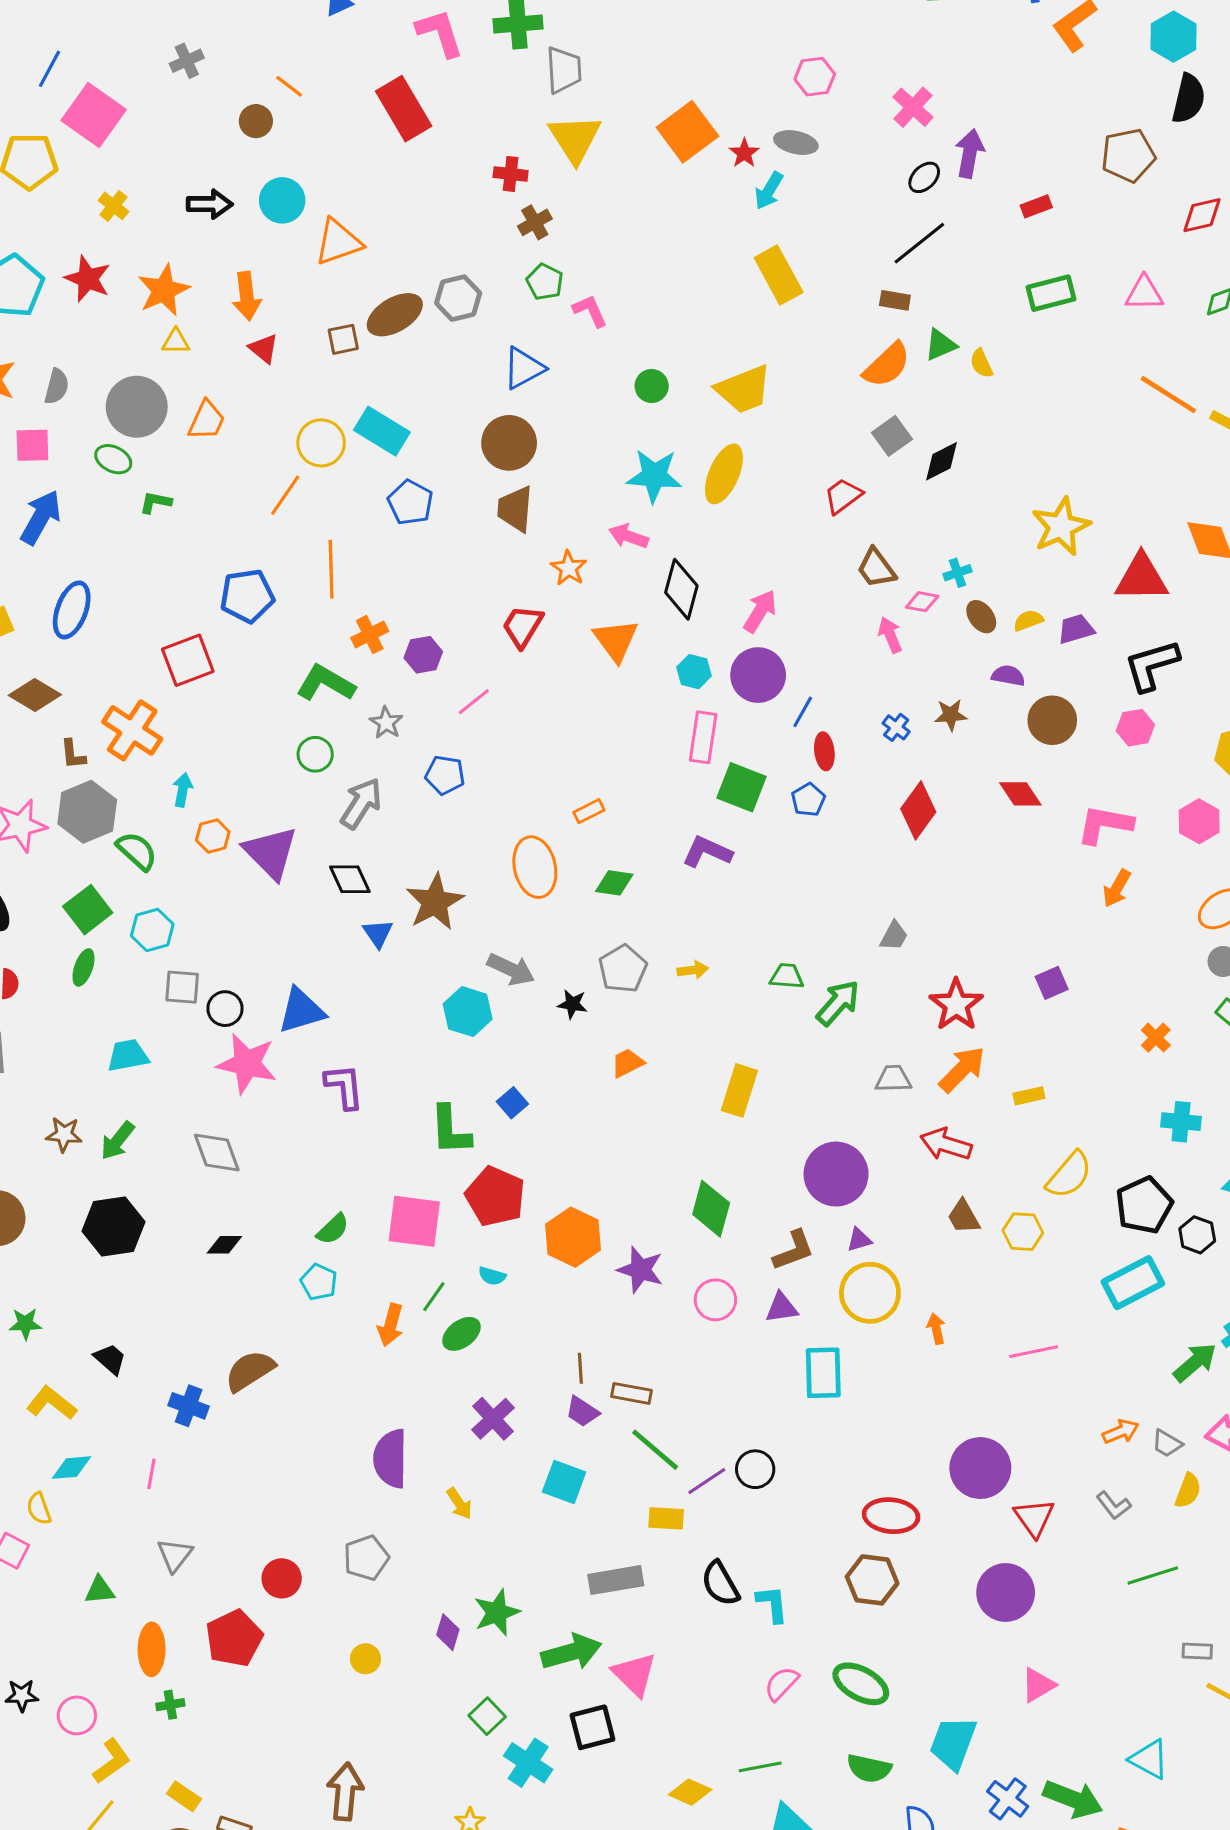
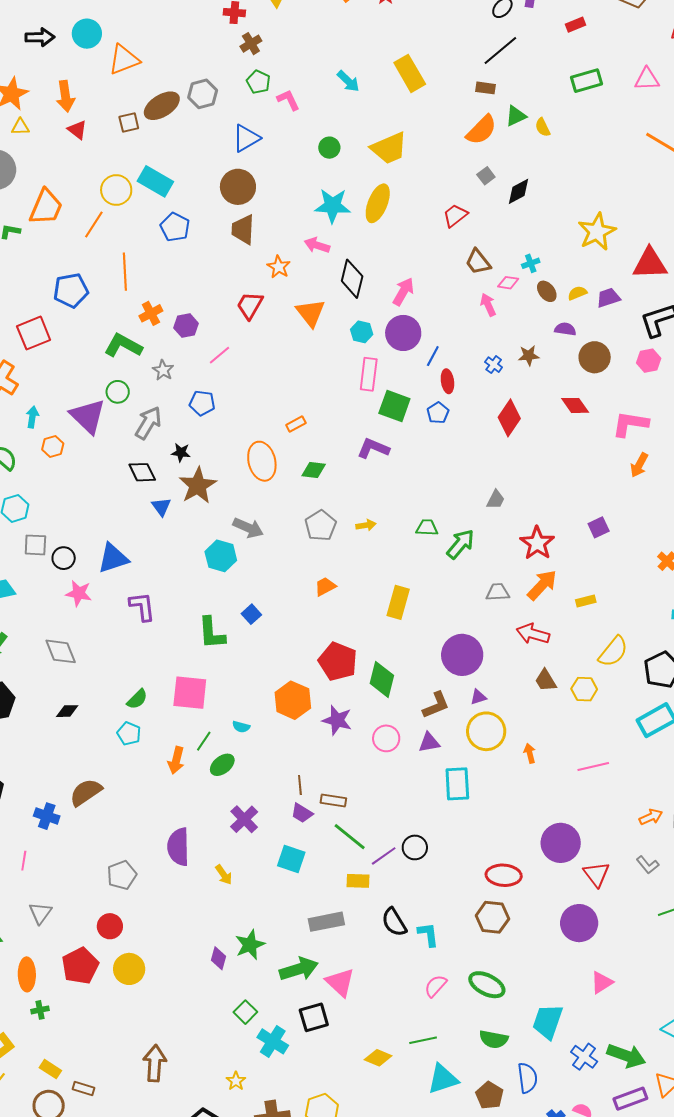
cyan arrow: (769, 191) -> (348, 81), moved, turned -75
orange trapezoid: (207, 420) -> (46, 207), moved, size x1.4
gray square: (892, 436) -> (486, 176), size x0.7
purple triangle: (271, 853) -> (88, 416), moved
black star: (572, 1004) -> (181, 453), moved
pink star: (247, 1064) -> (79, 593), size x0.7
red pentagon: (495, 1196) -> (338, 661), moved
gray pentagon: (366, 1558) -> (122, 875), moved
yellow circle: (365, 1659) -> (129, 969), moved, size x1.6

